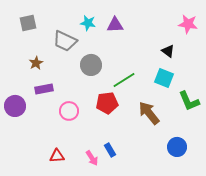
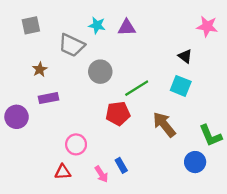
green L-shape: (189, 101) -> (210, 136), moved
pink circle: (69, 111) -> (76, 144), moved

